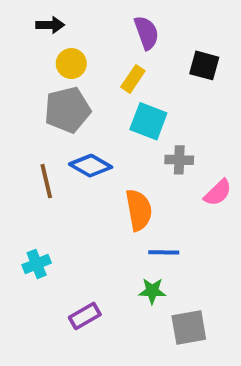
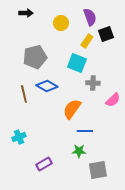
purple semicircle: (146, 33) -> (90, 17), moved
yellow circle: (71, 64) -> (61, 23), moved
black square: (204, 65) -> (106, 34), turned -35
yellow rectangle: (133, 79) -> (87, 41), moved
orange semicircle: (139, 210) -> (72, 109), turned -135

